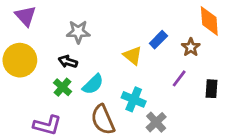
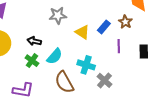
gray star: (78, 32) -> (58, 15), moved
blue rectangle: (158, 40) -> (104, 27), moved
purple line: (179, 78) -> (119, 46), turned -32

